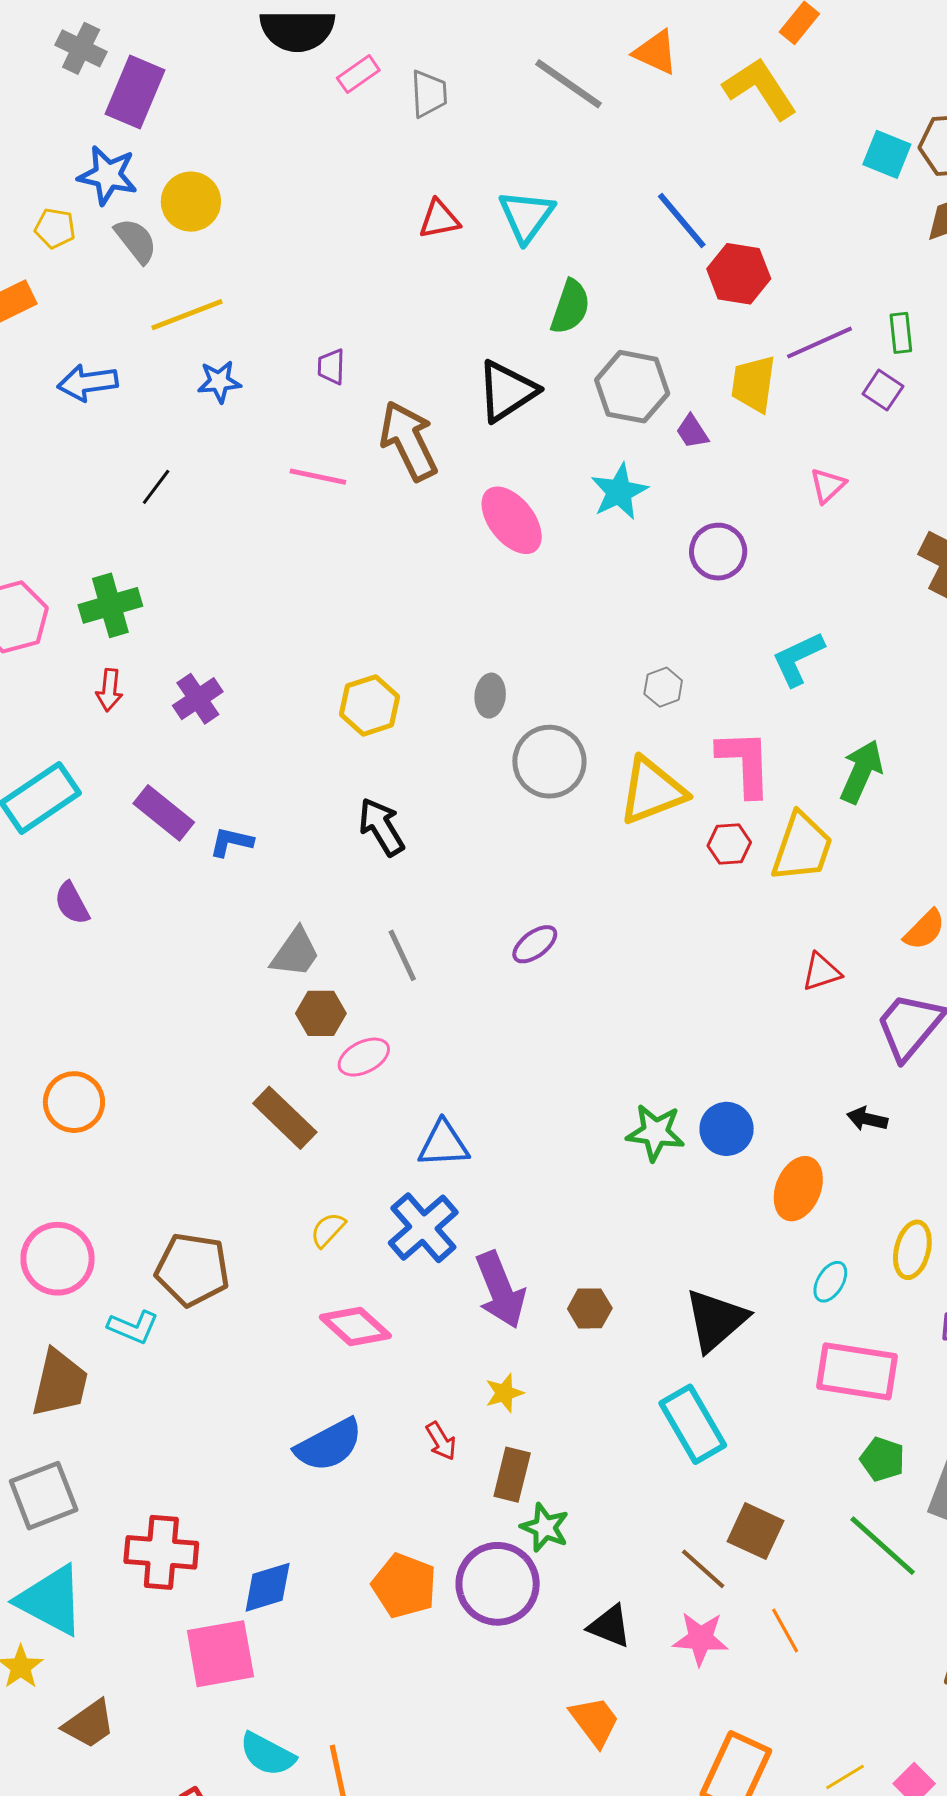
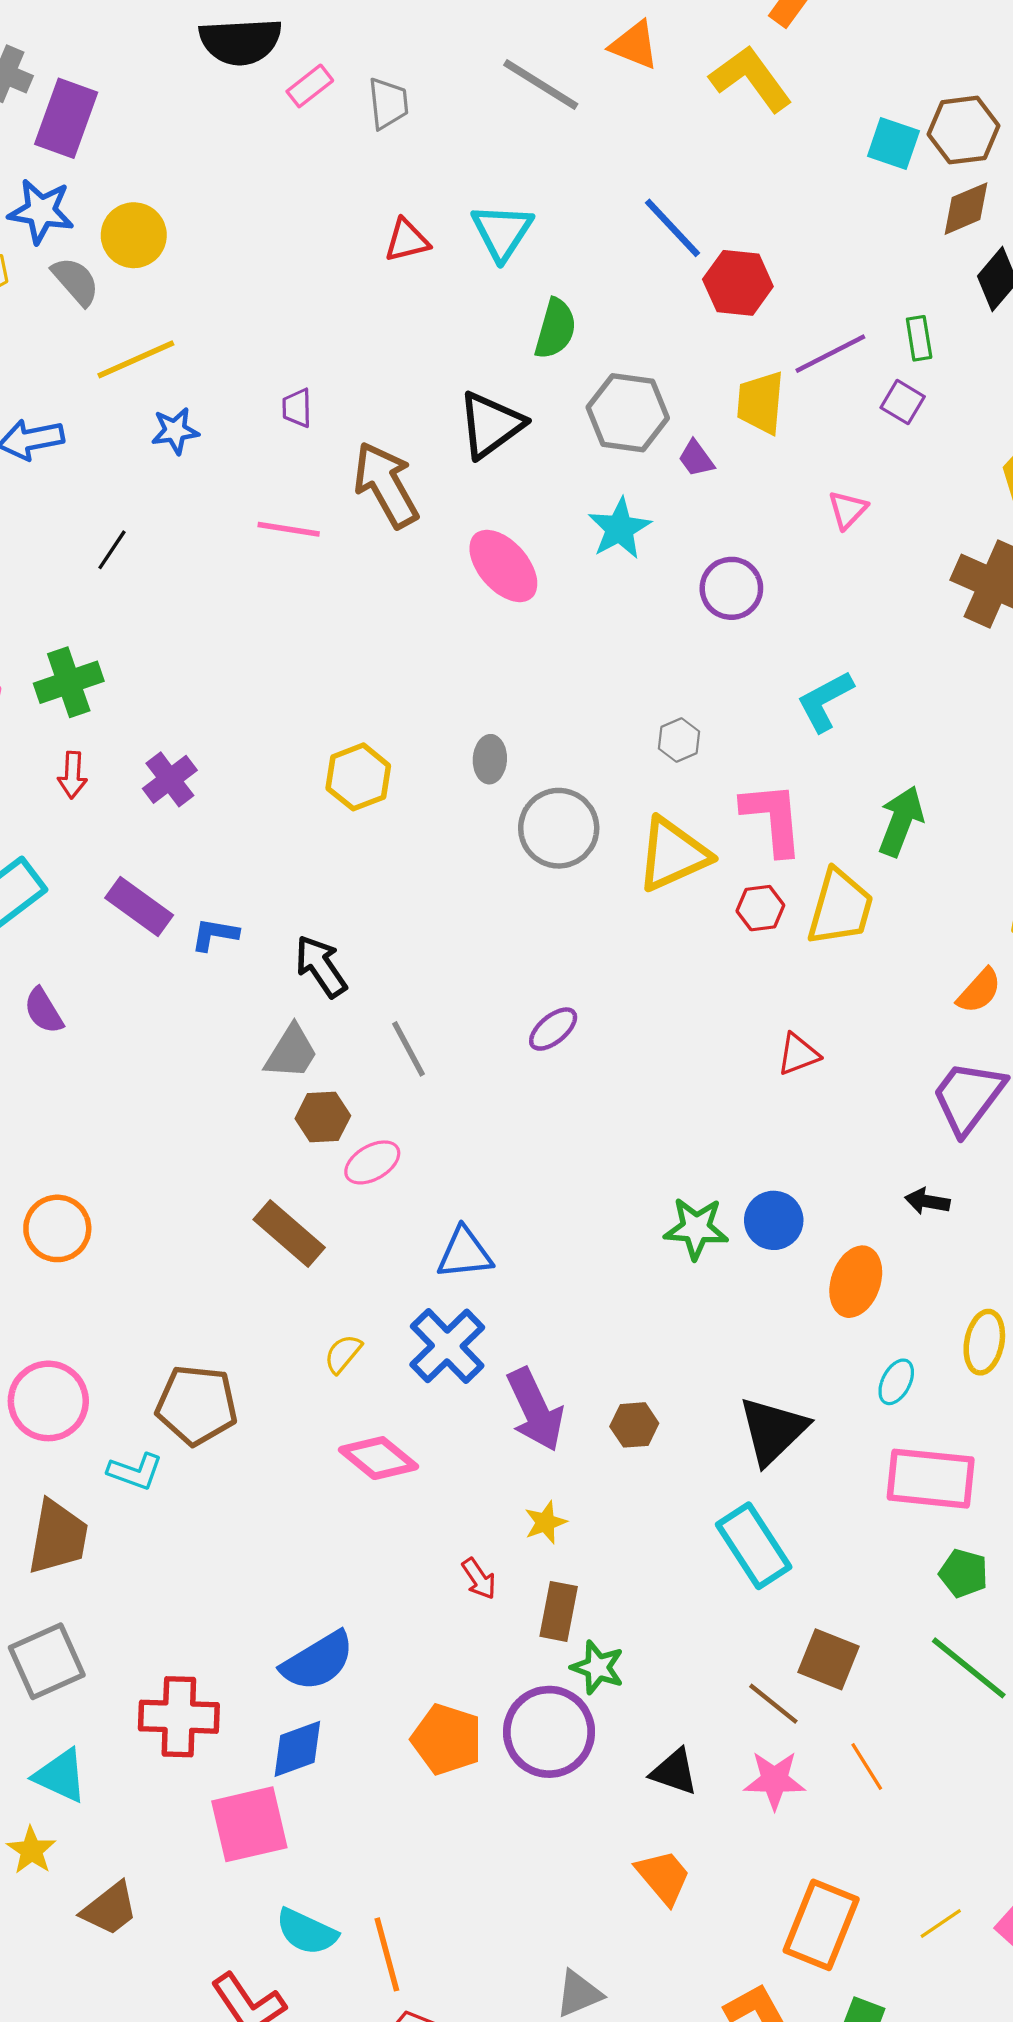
black arrow: (381, 827) -> (321, 966), moved
red triangle: (821, 972) -> (798, 1054), moved
blue semicircle: (329, 1445) -> (318, 1661), moved
cyan triangle: (51, 1600) -> (61, 1776), size x0.7

